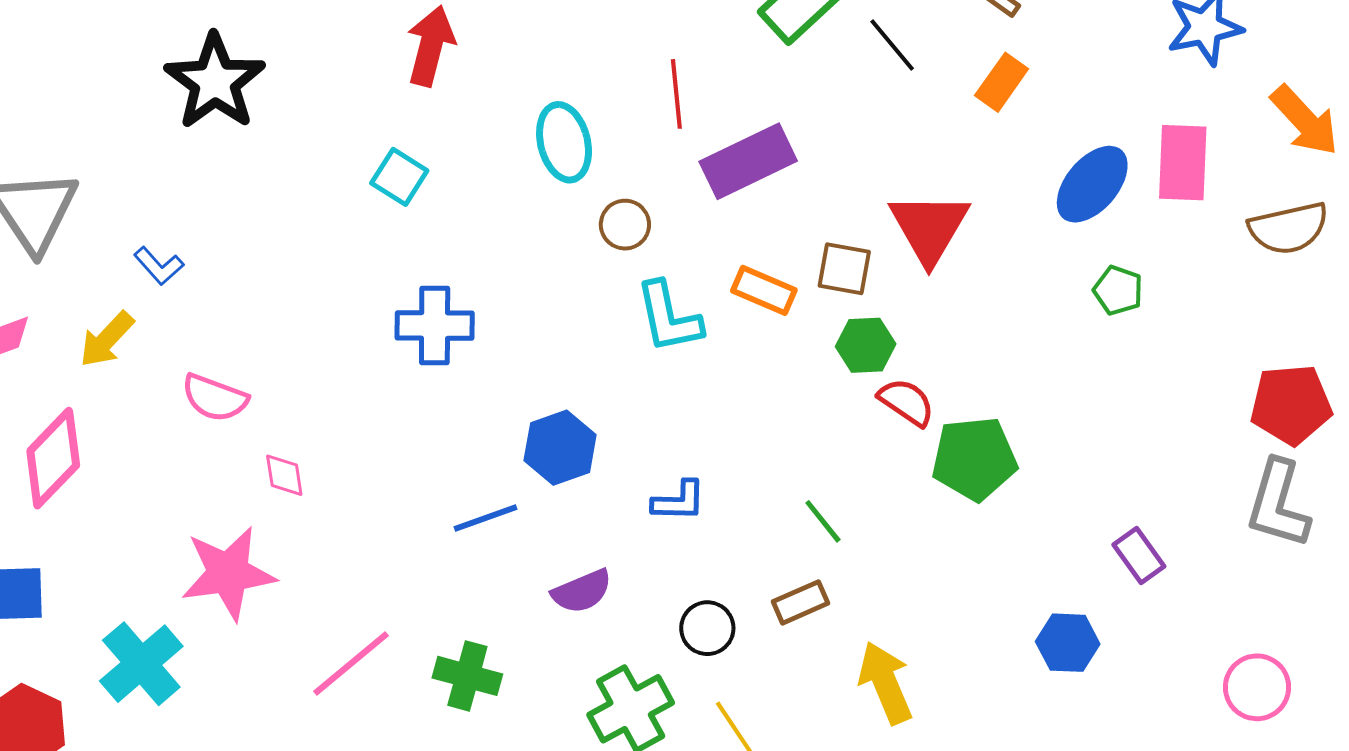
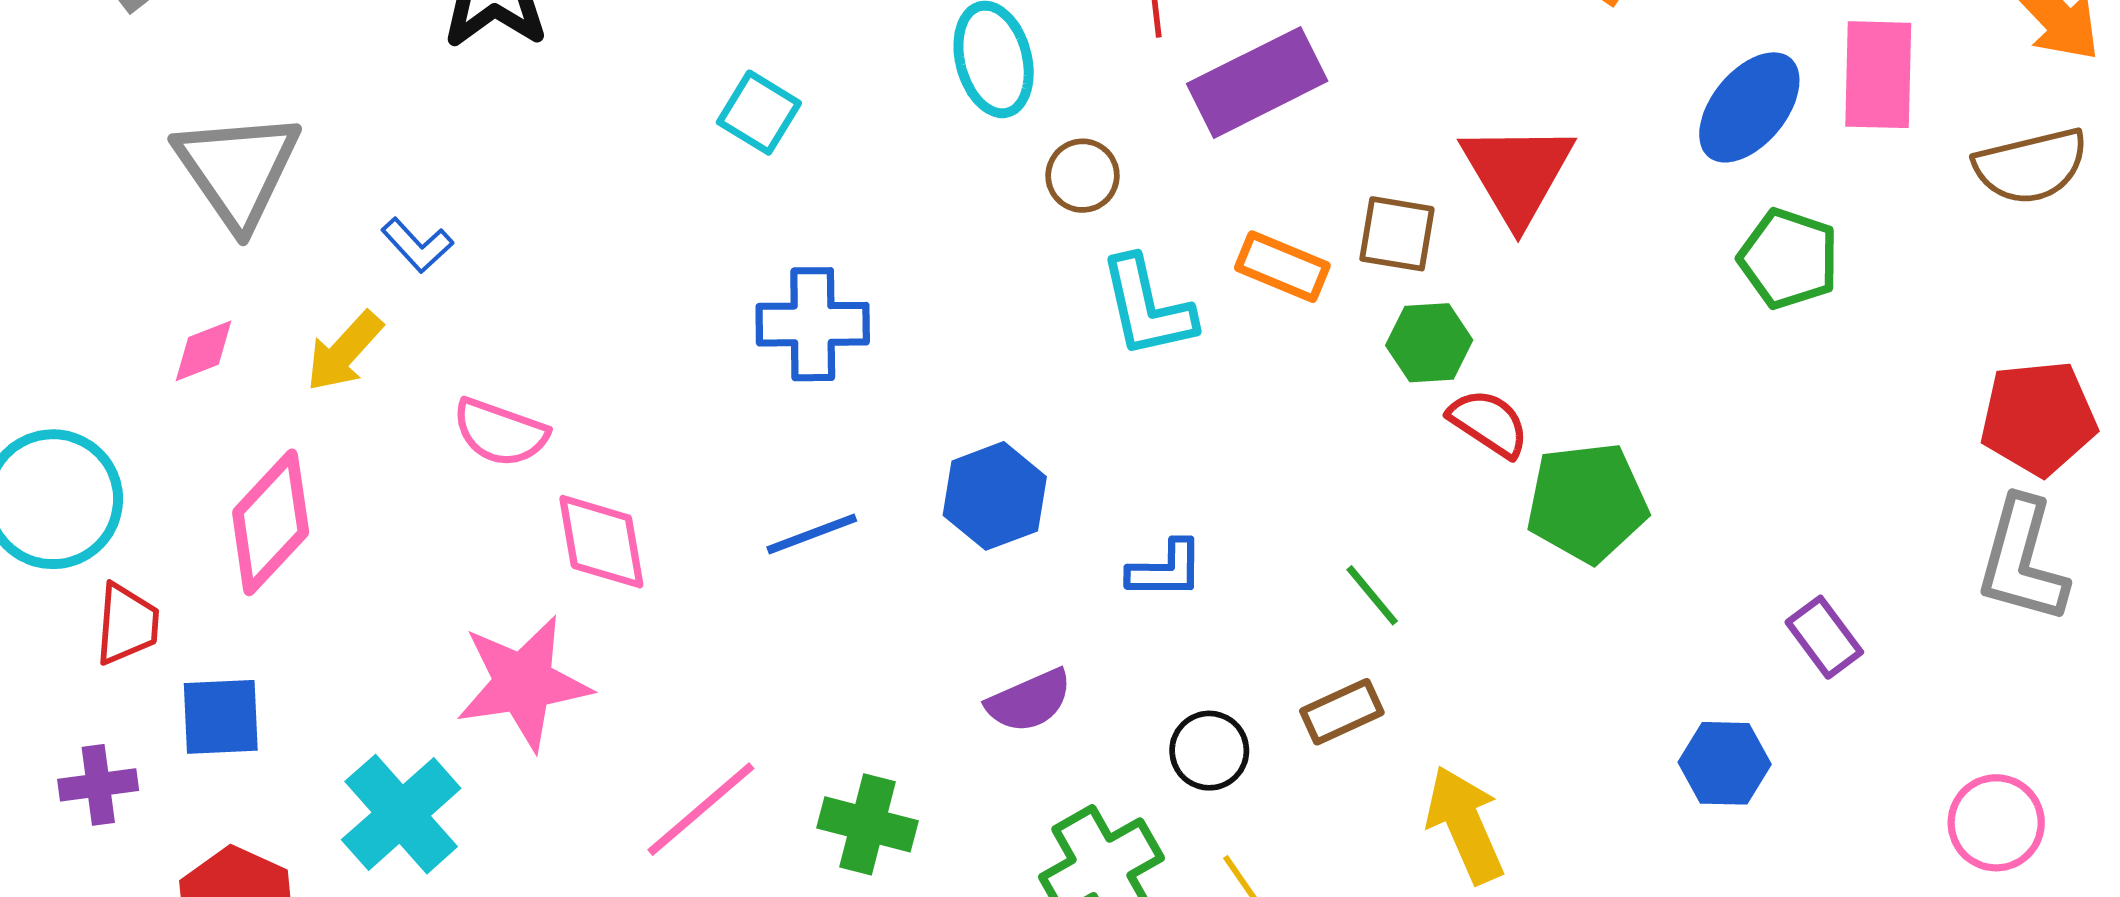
green pentagon: (1118, 290) -> (1789, 259), size x1.4
pink diamond: (284, 475) -> (601, 542), size x1.6
blue line: (486, 518) -> (812, 534), moved

